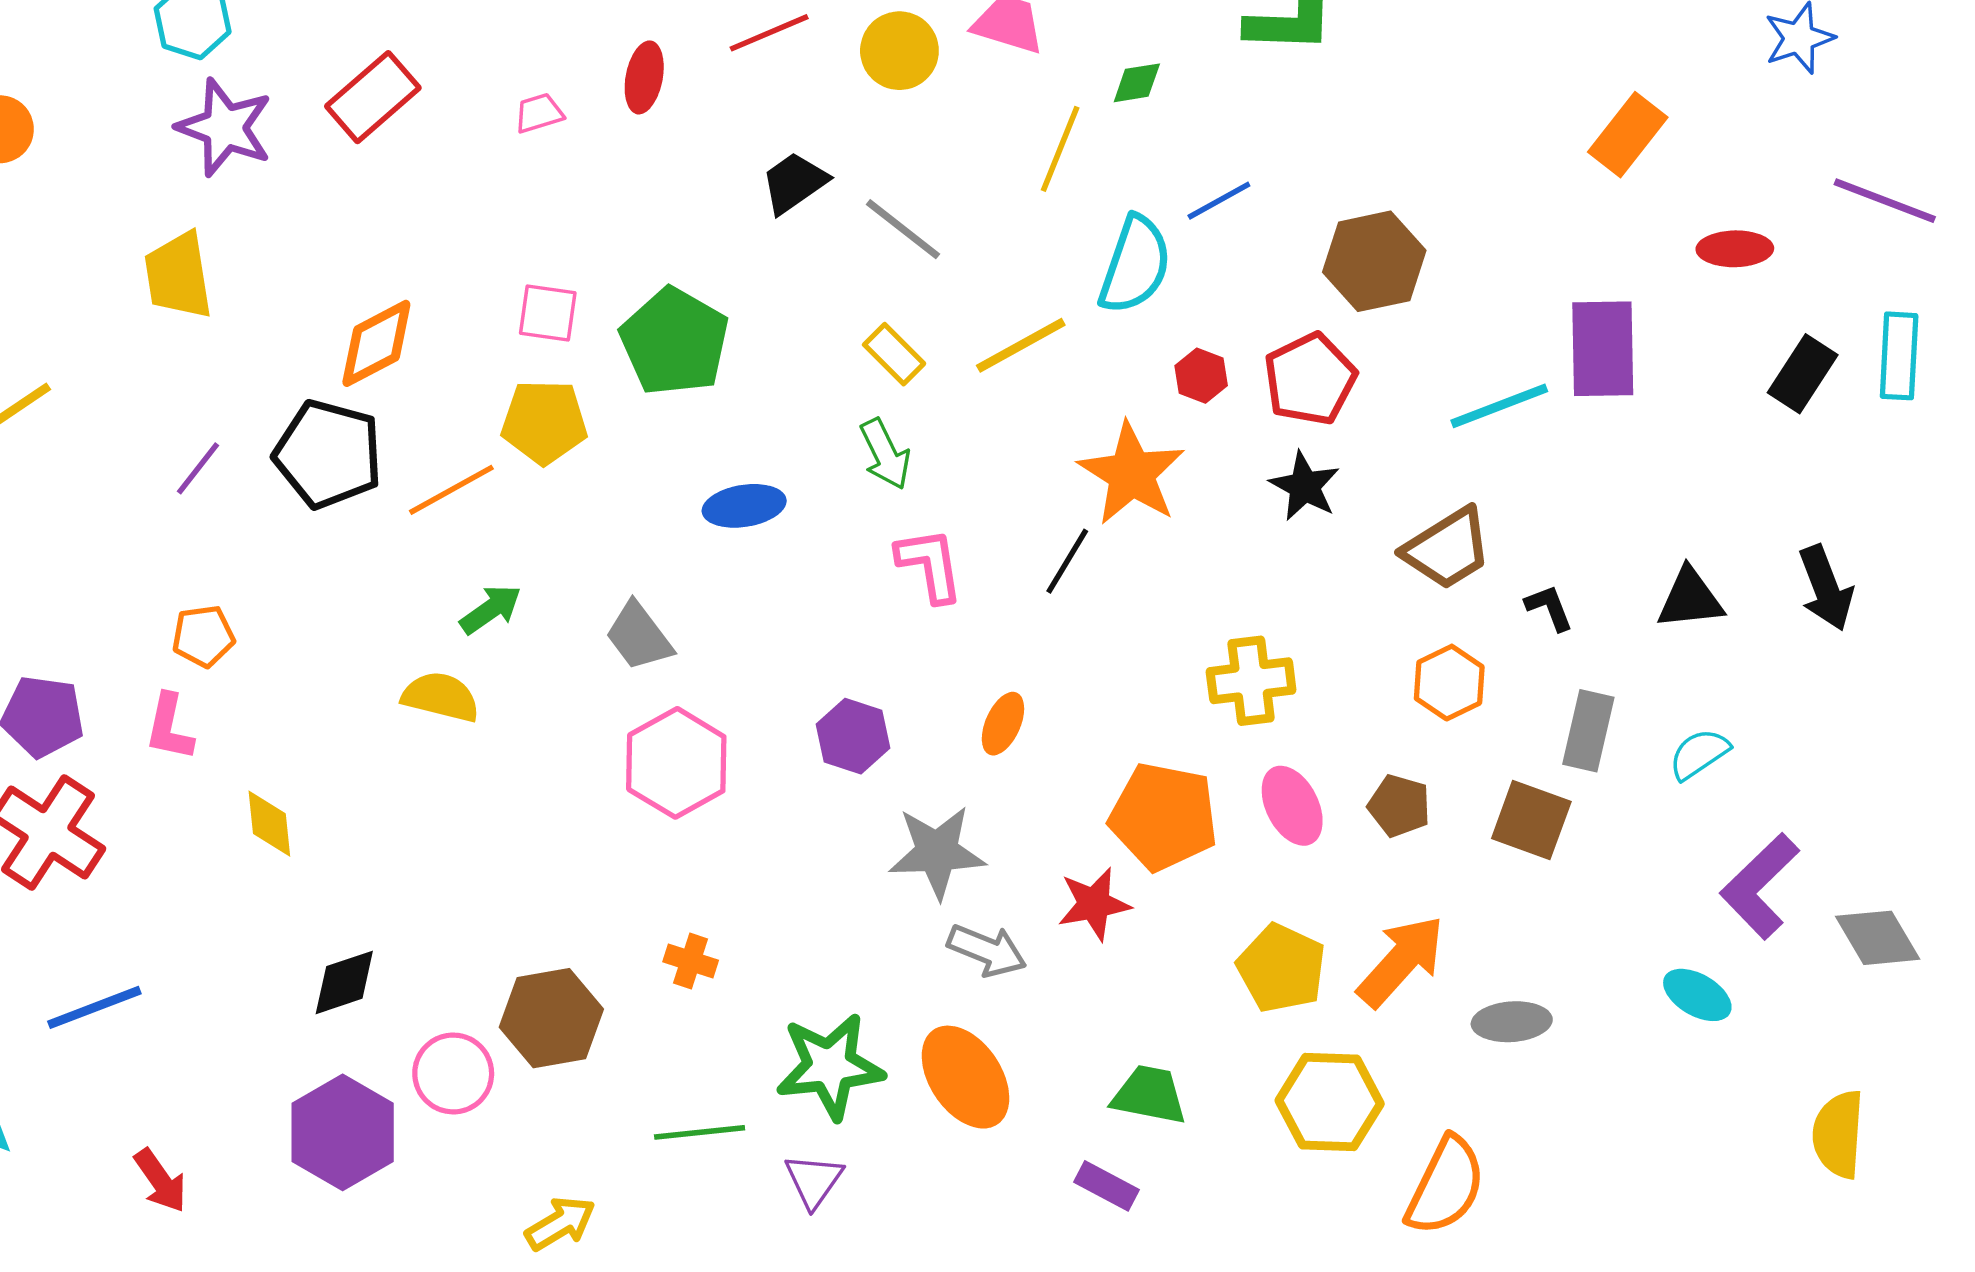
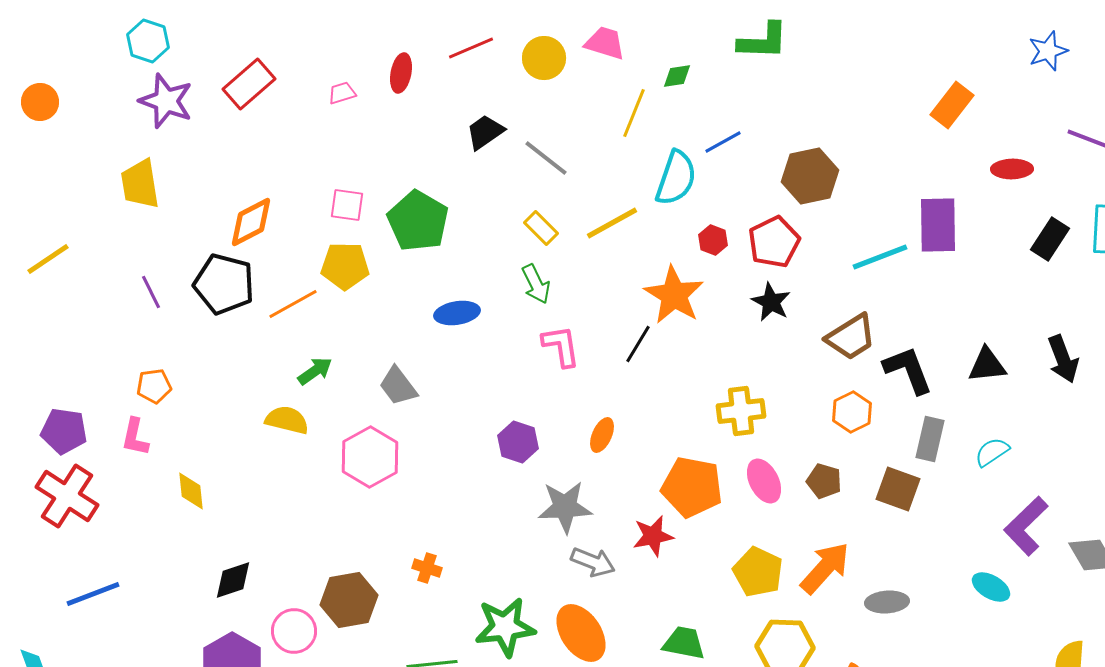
purple line: (198, 468) -> (151, 292), turned -64
black L-shape: (1549, 608) -> (908, 370), size x1.8
pink hexagon: (676, 763) -> (370, 457), moved

